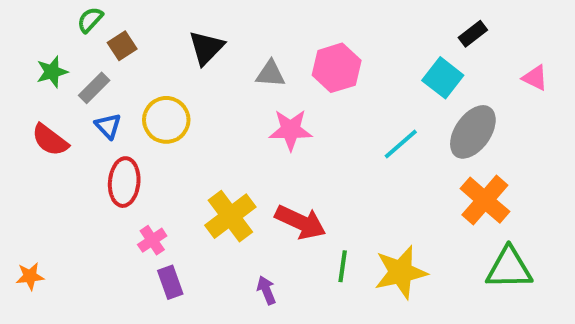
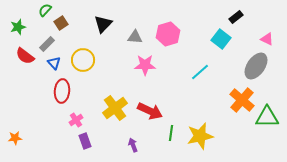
green star: (52, 72) -> (18, 27), moved
gray ellipse: (473, 132) -> (256, 66), moved
red semicircle: (50, 140) -> (25, 56), moved
green triangle: (509, 268) -> (267, 117), moved

